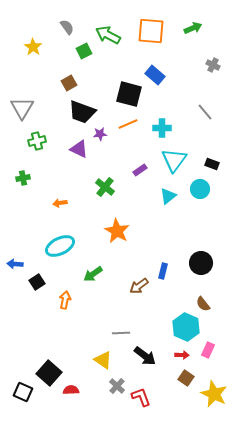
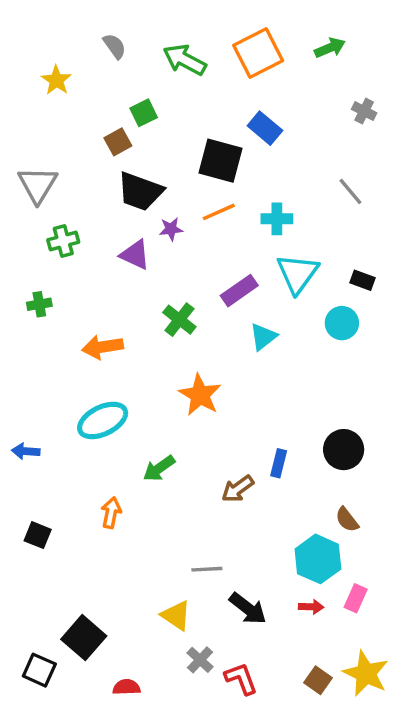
orange square: (151, 31) -> (258, 53), turned -32
green square: (84, 51) -> (144, 113), moved
purple rectangle: (140, 170) -> (239, 291), size x1.5
cyan triangle: (168, 196) -> (263, 337), moved
orange arrow: (60, 203) -> (103, 347), size x1.6
black square: (37, 282) -> (38, 535), moved, turned -35
brown square: (186, 378) -> (318, 680), moved
red semicircle: (71, 390) -> (126, 687), moved

